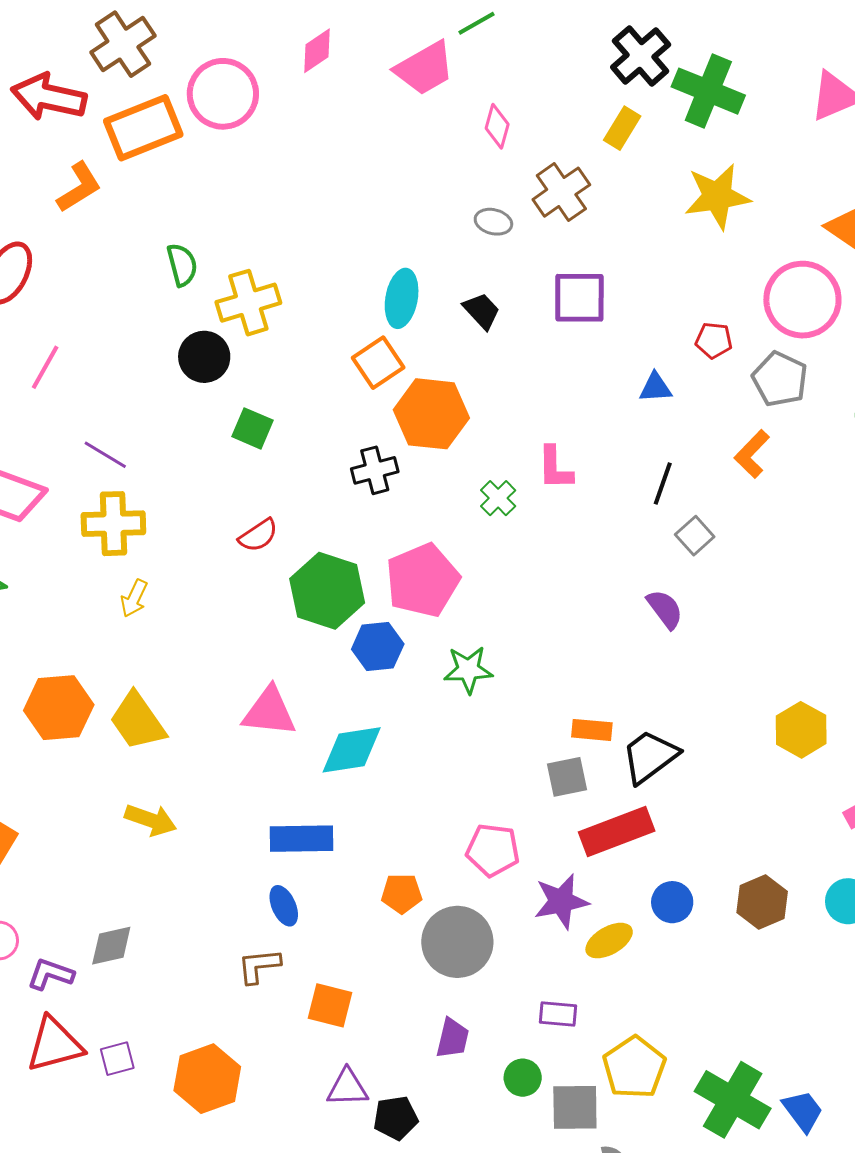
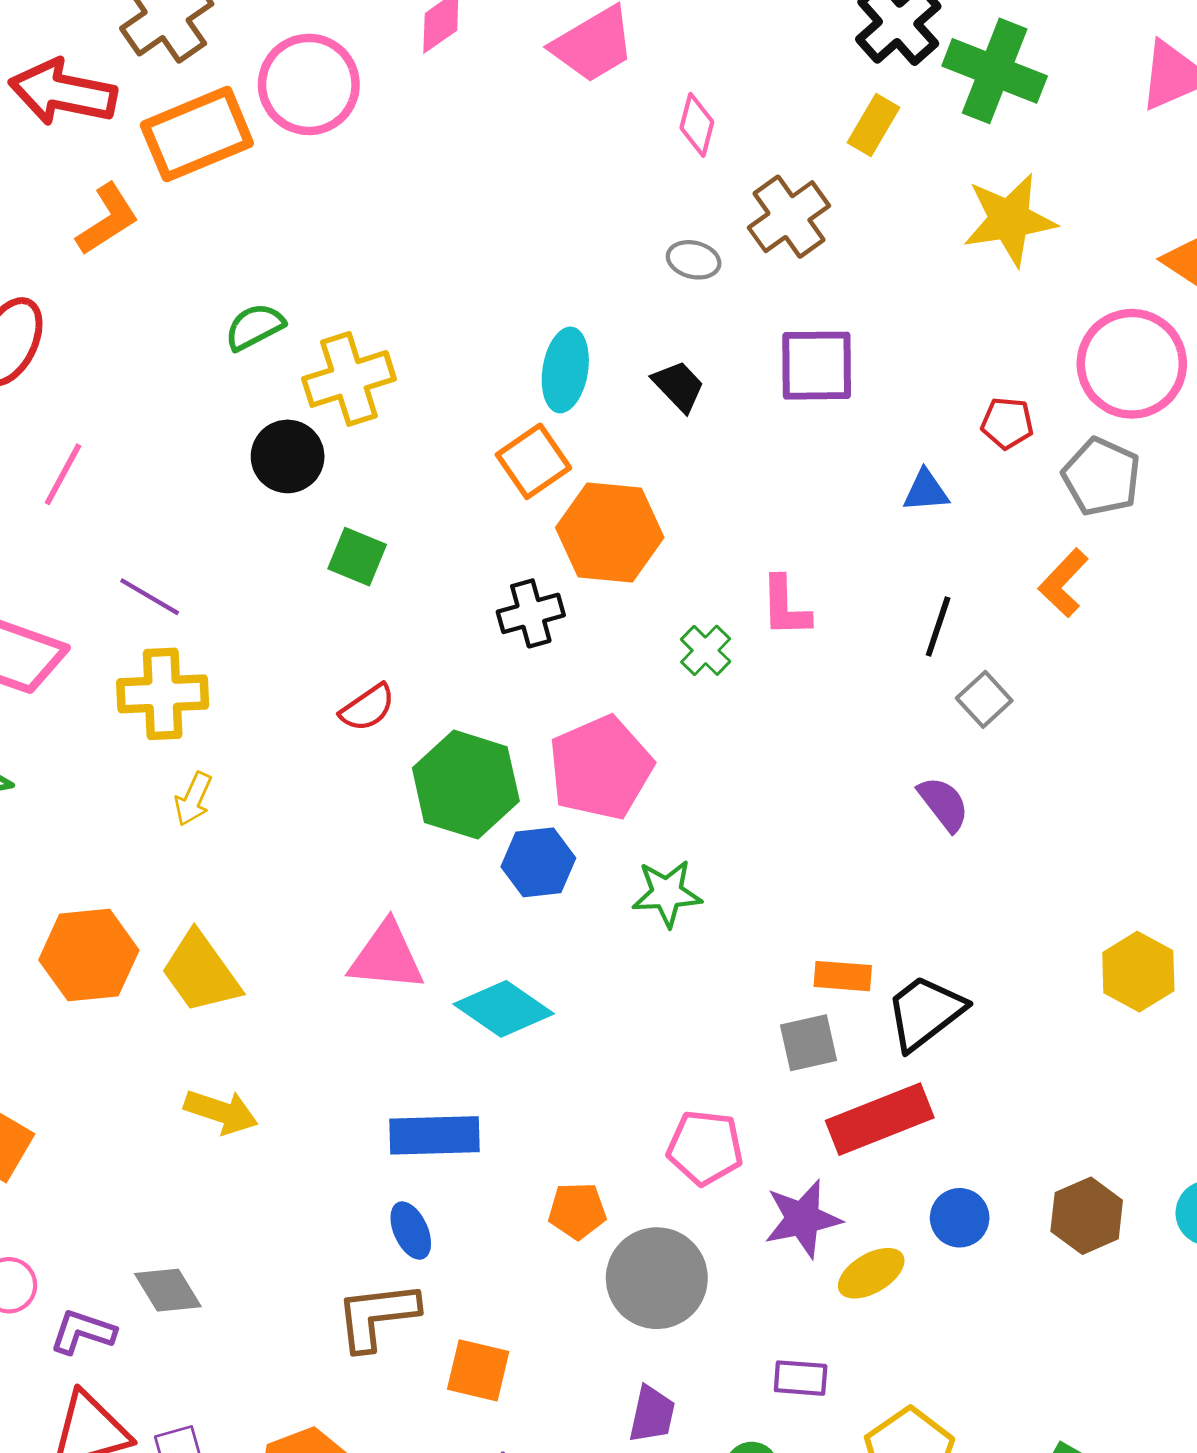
green semicircle: (182, 265) -> (255, 327), turned -102
cyan diamond: (352, 750) -> (504, 1009), turned 44
gray diamond: (111, 946) -> (168, 1290), turned 72
brown L-shape: (259, 966) -> (377, 1316), size x1.4

